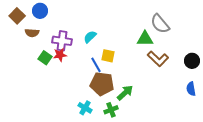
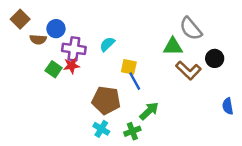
blue circle: (40, 11) -> (56, 29), moved
black circle: (192, 61) -> (215, 58), moved
blue line: (96, 65) -> (135, 81), moved
brown pentagon: (102, 84) -> (106, 100), moved

